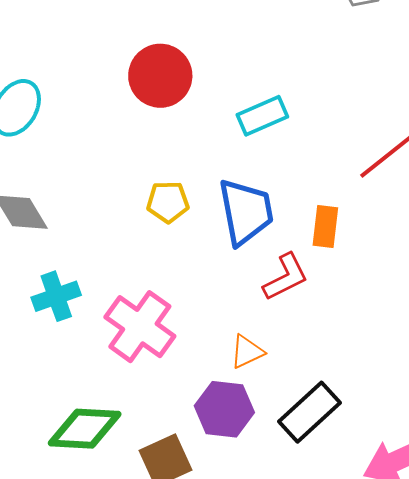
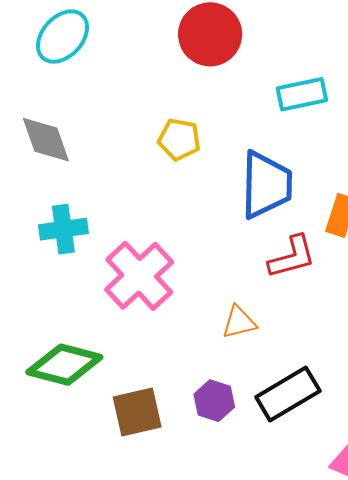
yellow pentagon: (168, 202) -> (179, 139), moved
purple hexagon: (224, 409) -> (214, 401), moved, size x0.7

